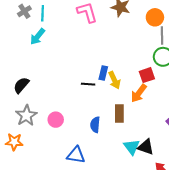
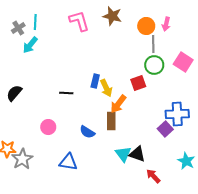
gray cross: (24, 11) -> (18, 28), moved
black line: (88, 84) -> (66, 93), moved
orange arrow: (139, 93) -> (118, 104), moved
gray star: (26, 116) -> (22, 159), moved
blue semicircle: (95, 125) -> (87, 132), turned -63

